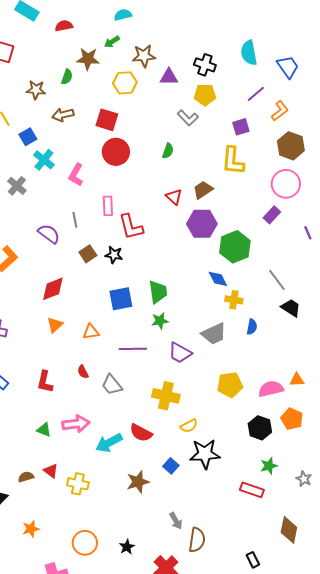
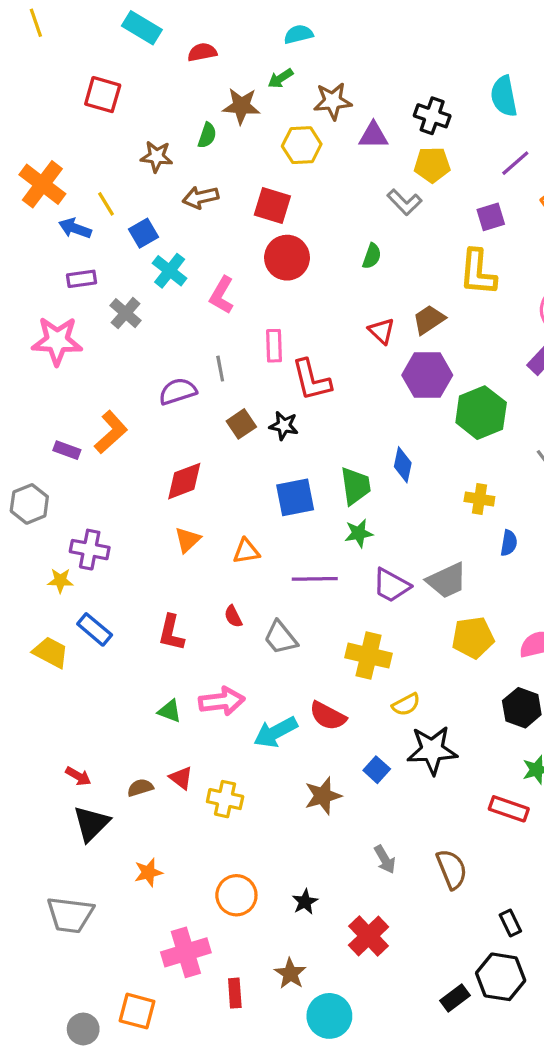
purple semicircle: (49, 234) -> (178, 391), turned -55
blue diamond: (218, 279) -> (403, 465), moved, turned 40
gray trapezoid: (214, 334) -> (447, 581), moved
brown semicircle: (197, 540) -> (452, 869), moved, turned -30

